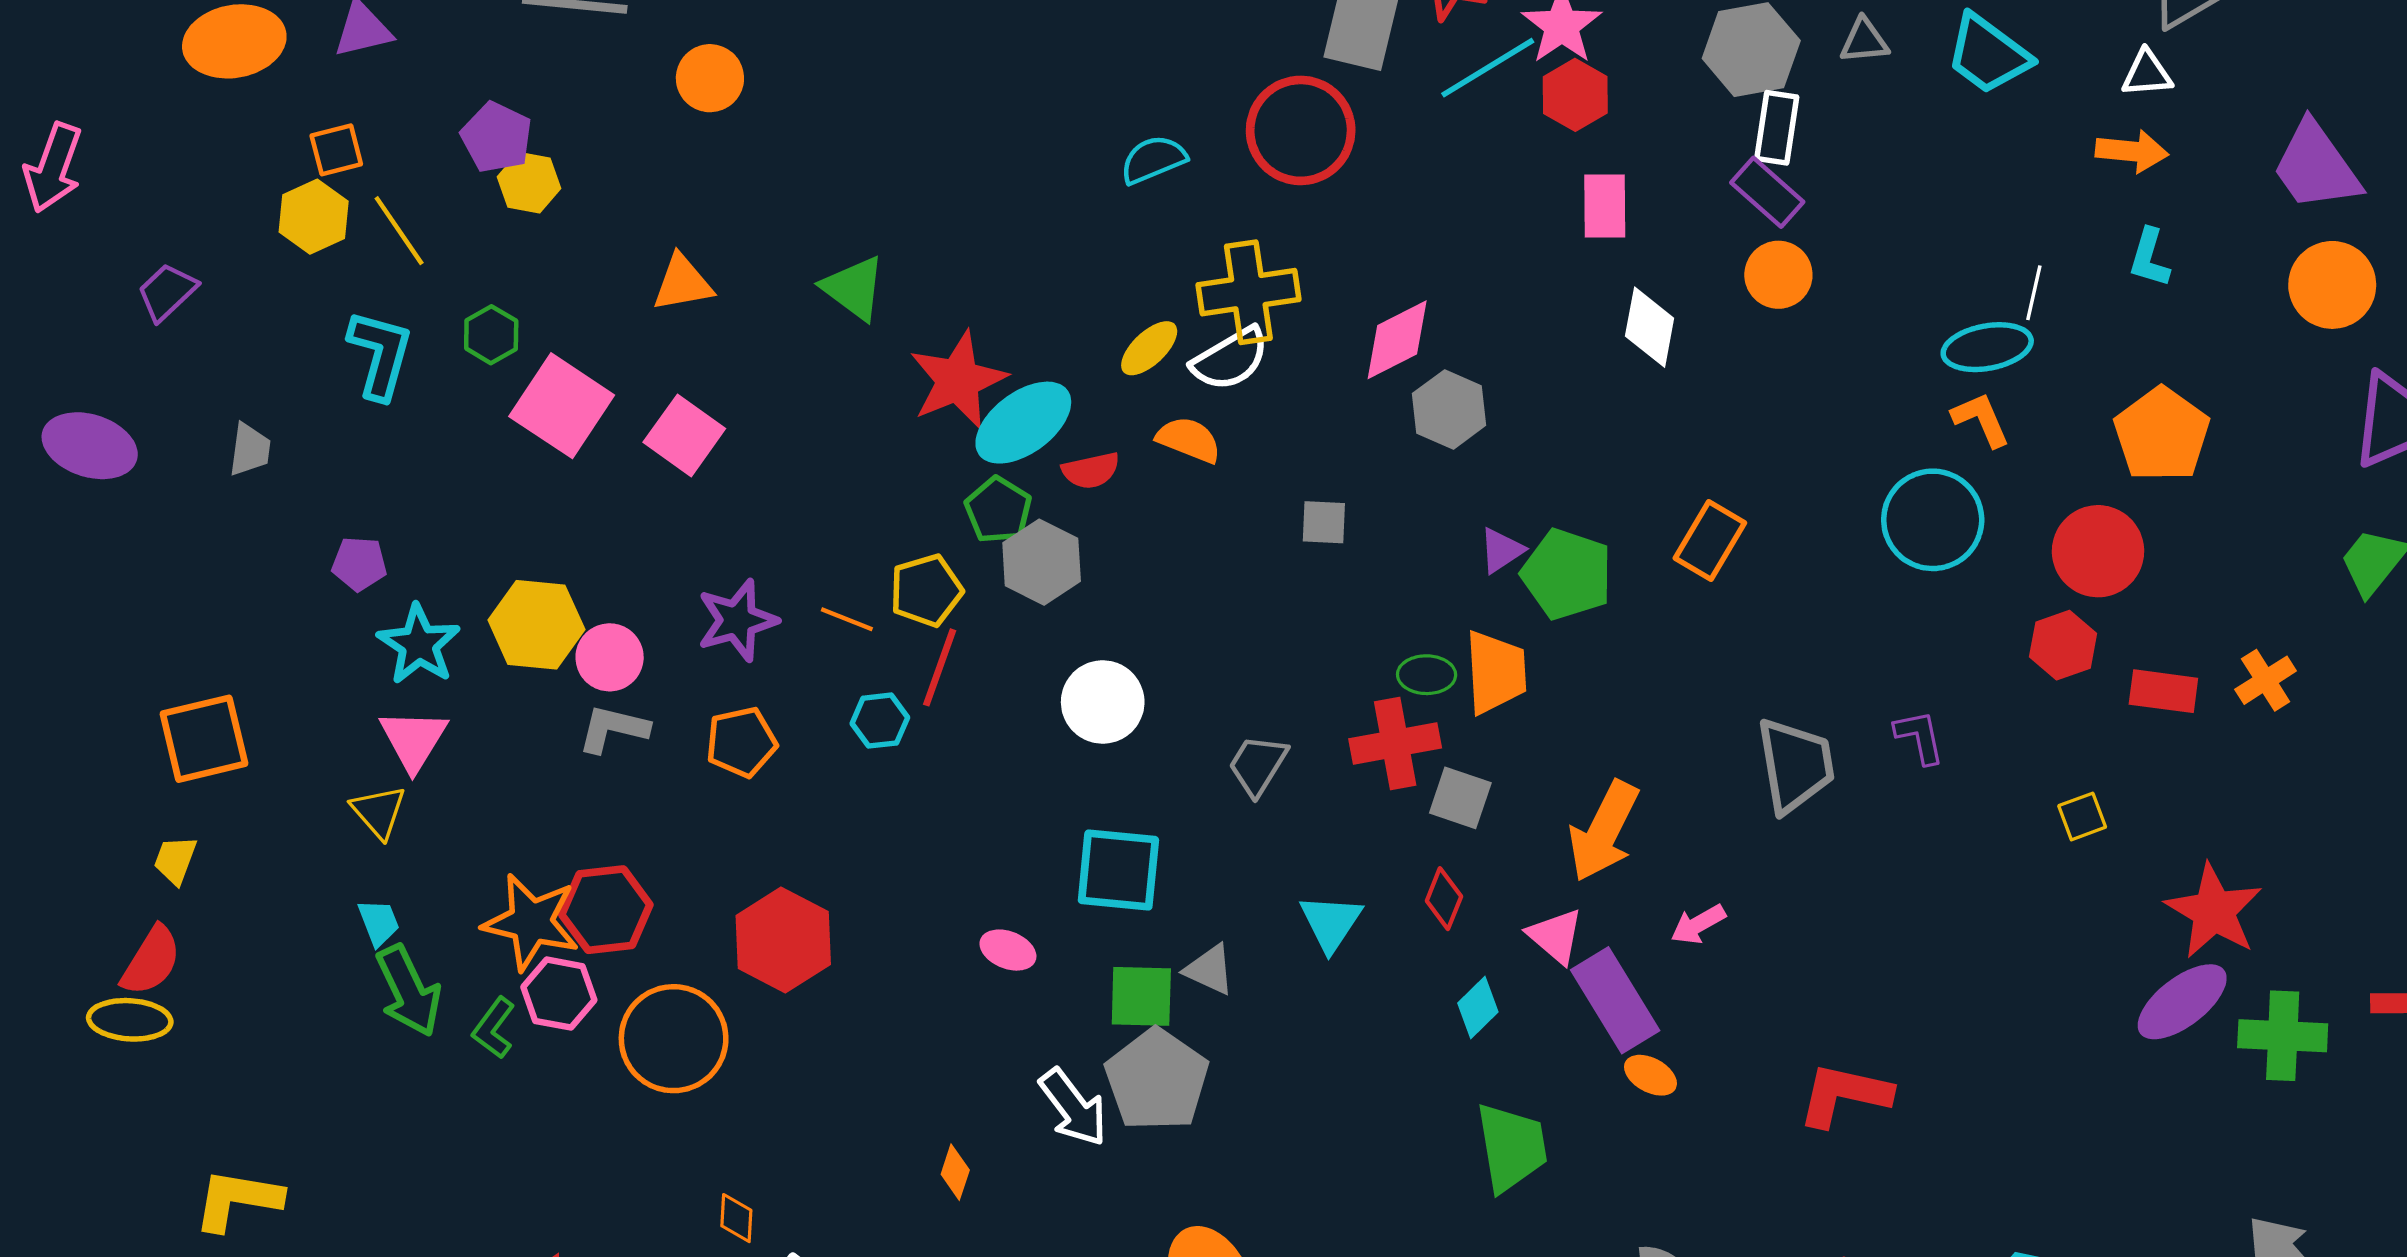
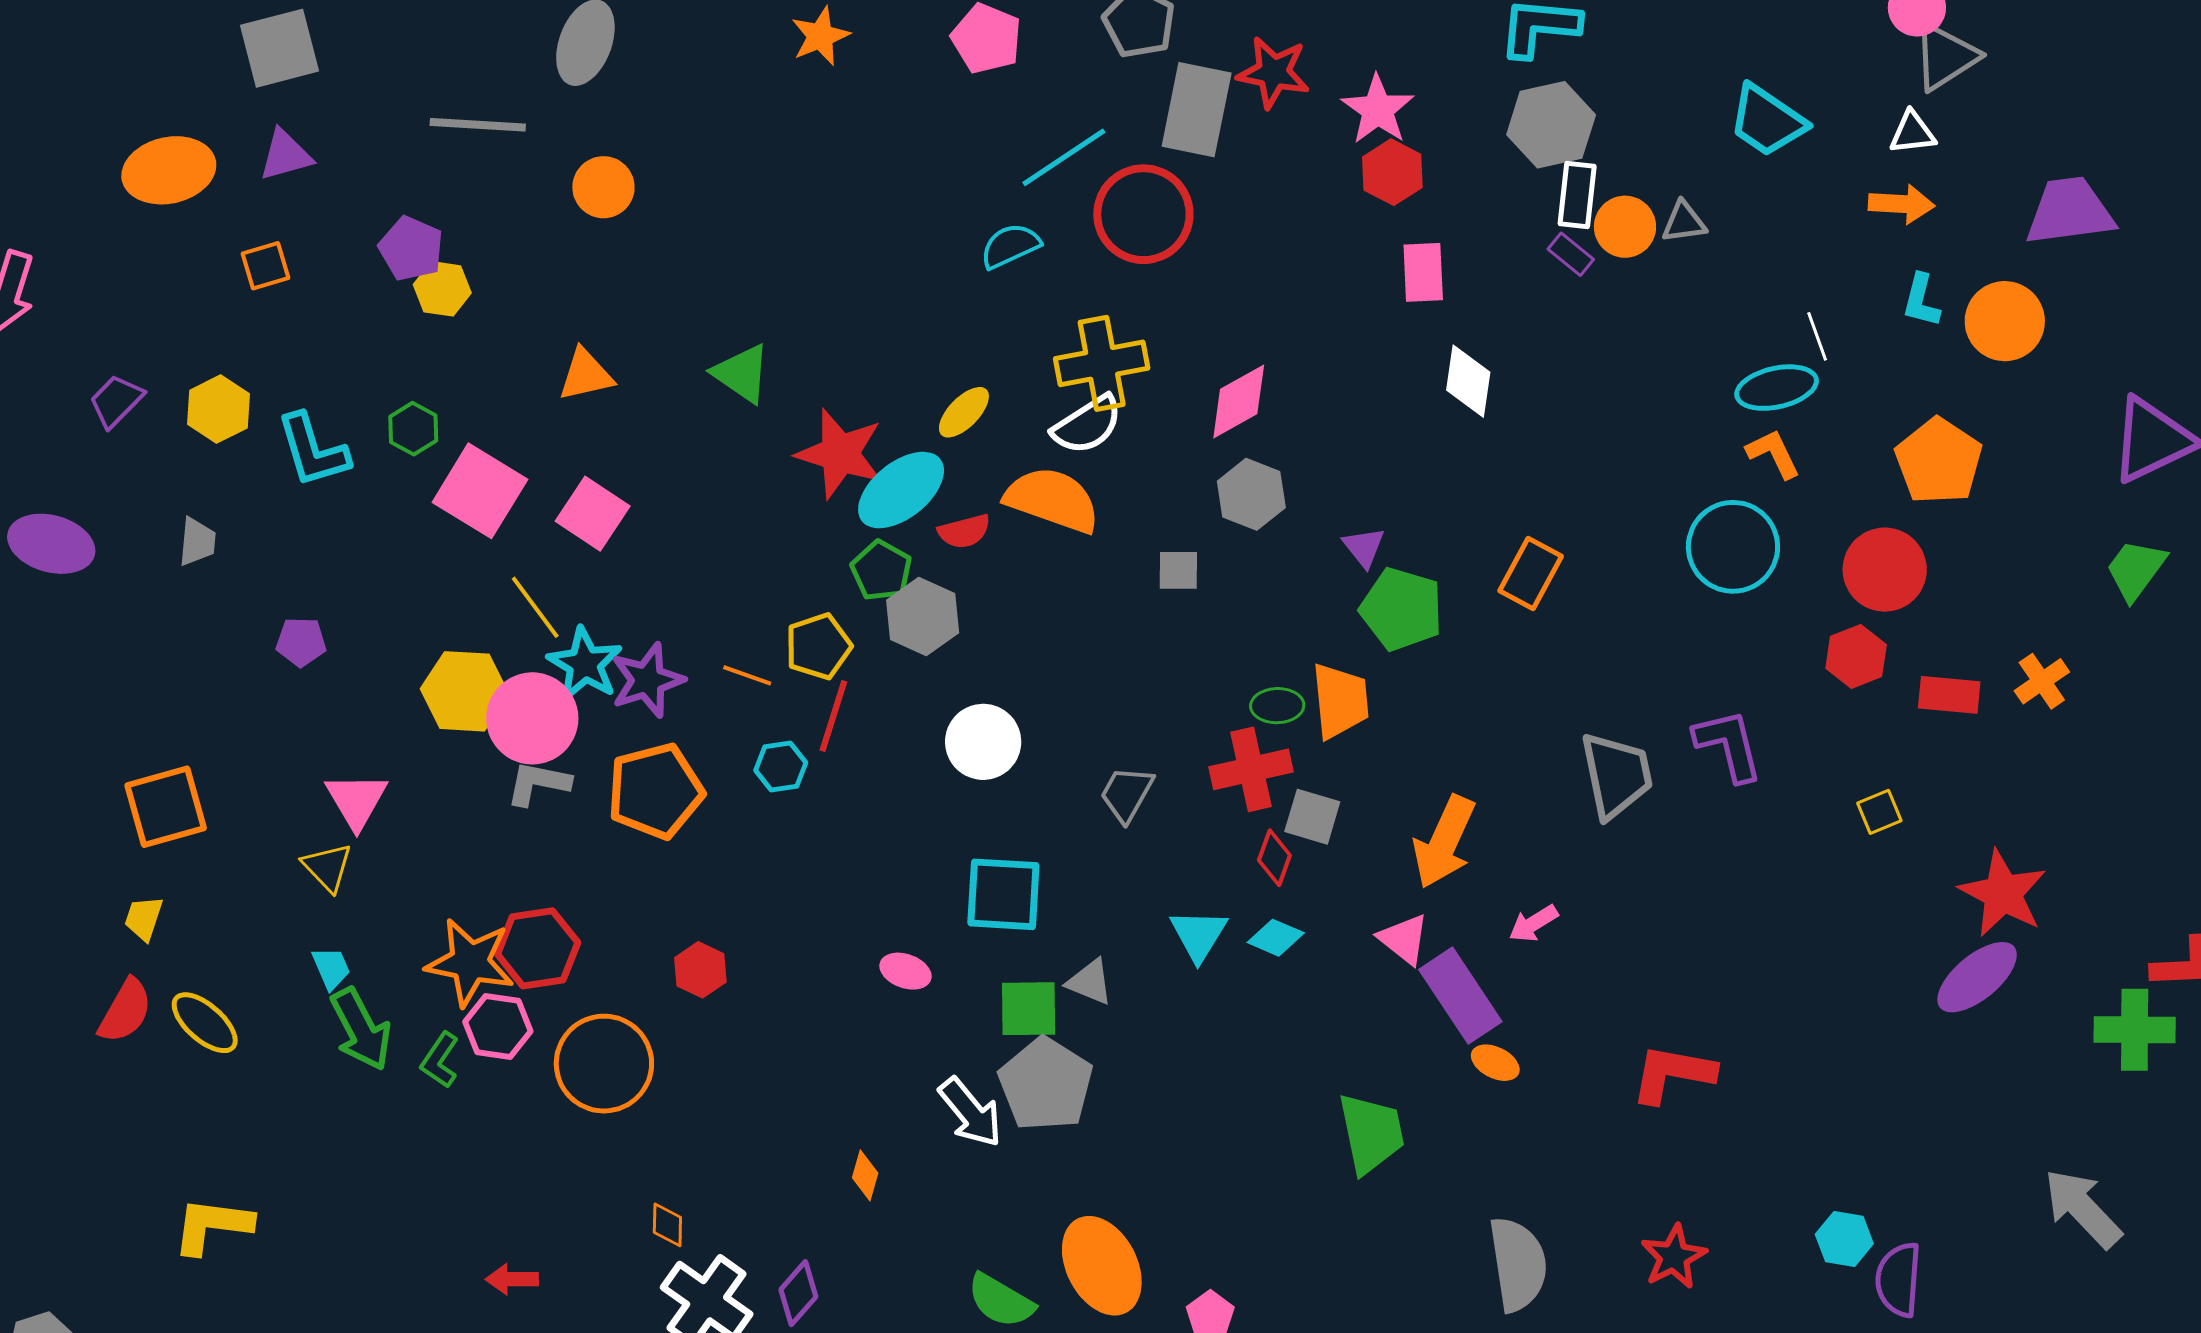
gray triangle: (1864, 41) -> (1684, 222), moved
cyan line: (1488, 68) -> (1064, 157), moved
purple trapezoid: (2316, 166) -> (2070, 211), turned 120
purple rectangle: (1767, 192) -> (1571, 254), size x0.7
yellow hexagon: (314, 217) -> (219, 409), moved
yellow line: (399, 231) -> (535, 607), moved
orange circle: (1778, 275) -> (1625, 227), moved
orange circle: (2332, 285) -> (2005, 321), moved
white line: (2034, 293) -> (1817, 336), turned -30
yellow ellipse: (1149, 348) -> (964, 412), moved
cyan L-shape: (380, 354) -> (313, 450), turned 150
red star: (958, 380) -> (840, 454), turned -30
gray hexagon: (1449, 409) -> (1251, 494), moved
orange semicircle: (1189, 440) -> (1052, 500), size x1.6
purple triangle: (1501, 550) -> (1364, 547), moved, turned -33
cyan star: (419, 644) -> (585, 664), moved
pink circle: (610, 657) -> (532, 718), size x1.5
purple L-shape: (1919, 737) -> (1728, 745), size x1.5
orange pentagon: (741, 742) -> (655, 791), size x1.5
red diamond: (1444, 899) -> (1274, 858), moved
red hexagon: (783, 940) -> (700, 970), size x0.6
cyan diamond: (1478, 1008) -> (1276, 938), moved, turned 70
yellow ellipse: (130, 1020) -> (205, 1023), moved, turned 40
green cross: (2283, 1036) -> (2135, 1030), moved

